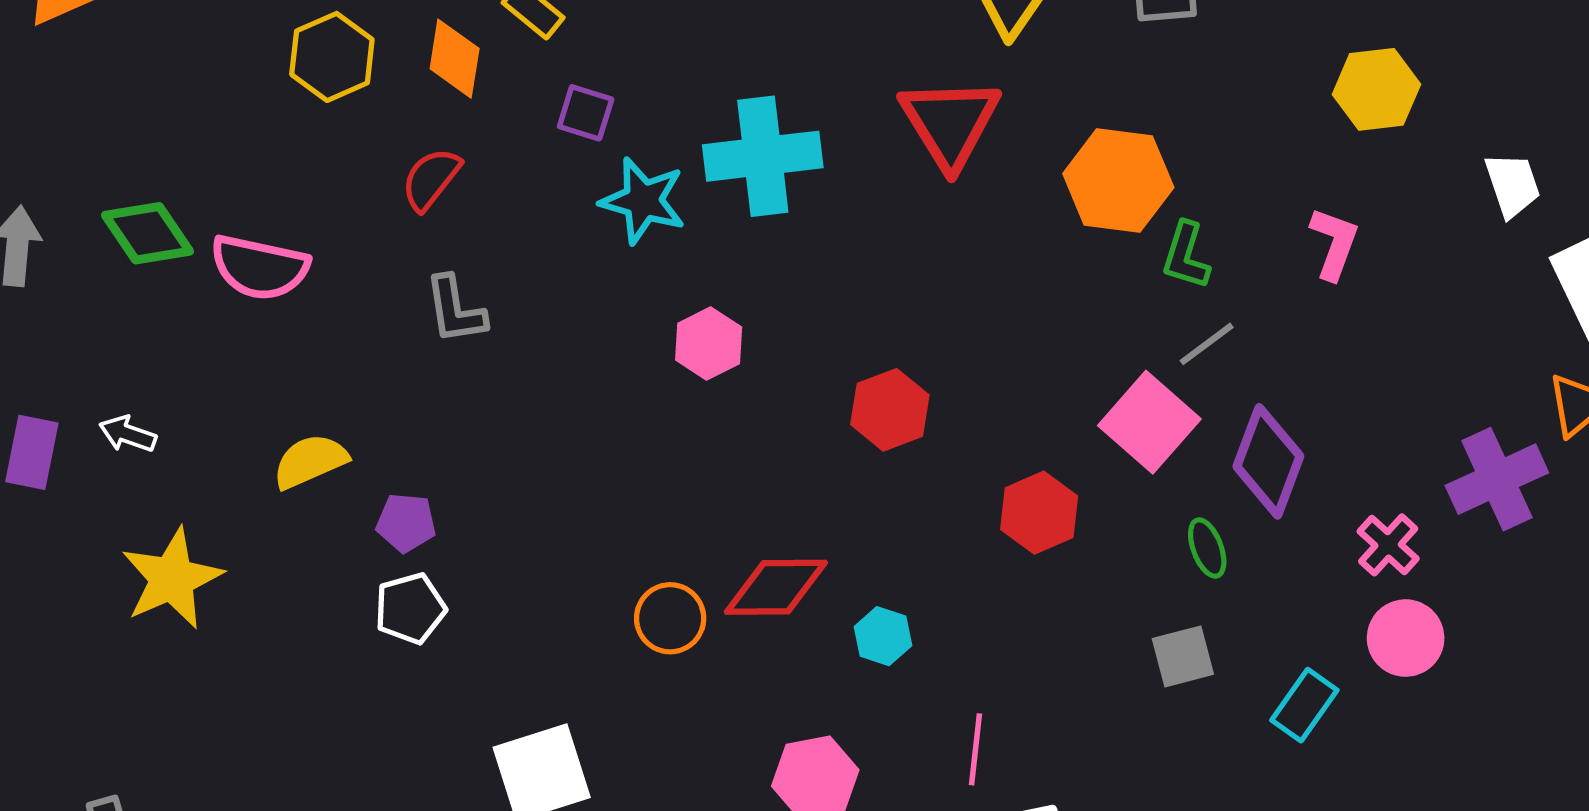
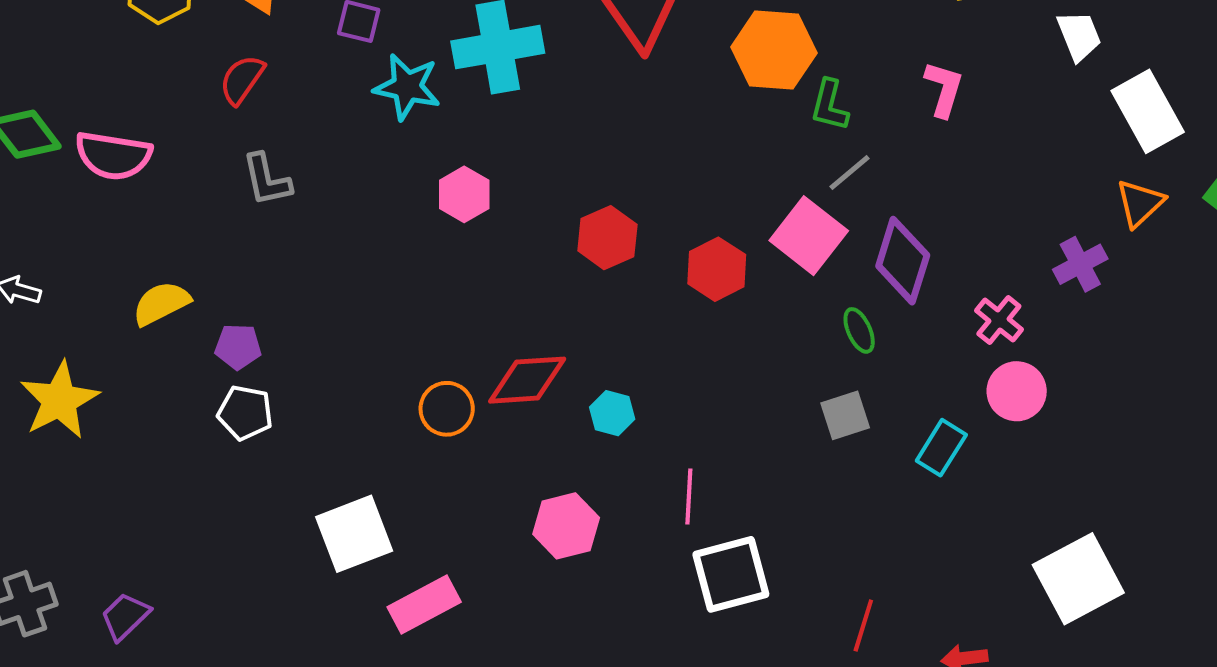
purple cross: (1497, 479) -> (1080, 264), size x0.7
red hexagon: (1039, 513) -> (717, 269), moved
white pentagon: (410, 608) -> (245, 413), turned 30

